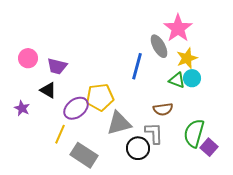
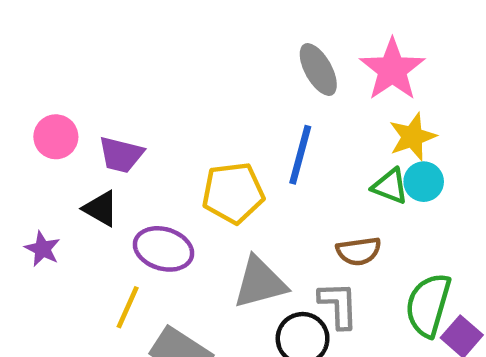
gray ellipse: (159, 46) -> (318, 70), moved
yellow pentagon: (100, 97) -> (233, 193), moved
purple ellipse: (76, 108) -> (164, 249), turned 55

